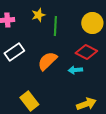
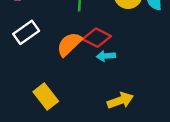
red diamond: (86, 52) -> (97, 38), moved

